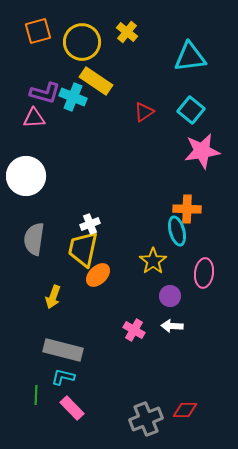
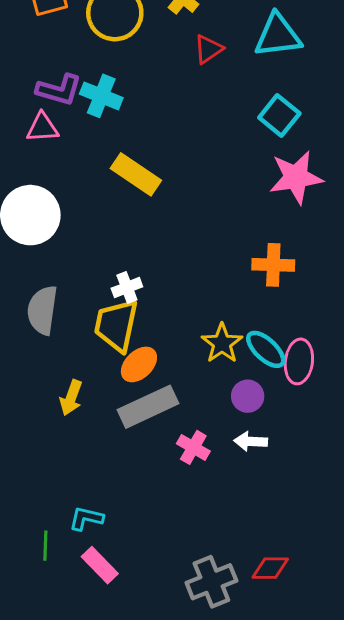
yellow rectangle: (96, 81) -> (136, 174), moved
red triangle: (144, 112) -> (208, 49), moved
cyan ellipse: (177, 231) -> (266, 349), moved, turned -32
gray rectangle: (63, 350) -> (148, 407), moved, turned -39

